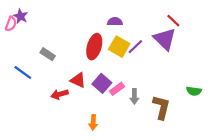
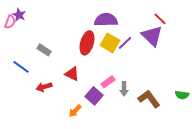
purple semicircle: (115, 22) -> (106, 20), size x1.6
purple square: (102, 83) -> (94, 96), moved
green semicircle: (194, 91) -> (182, 95), moved
red arrow: (60, 94) -> (44, 87), moved
brown L-shape: (161, 107) -> (149, 99), turned -50
orange arrow: (93, 122) -> (75, 111), moved, turned 40

